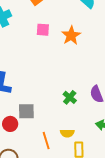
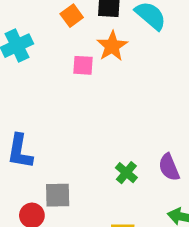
orange star: (71, 35) -> (112, 46), moved

